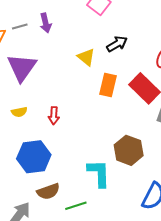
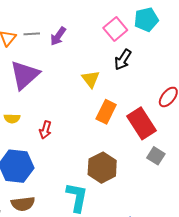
purple arrow: (46, 23) -> (58, 36), turned 36
black arrow: (117, 44) -> (123, 60), moved, turned 140
brown hexagon: (129, 150) -> (102, 168), moved

